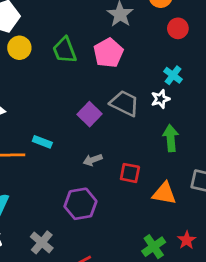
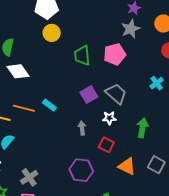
green trapezoid: (65, 50) -> (82, 56), moved
white star: (160, 99) -> (109, 118), moved
gray arrow: (93, 160) -> (82, 128), turned 88
purple hexagon: (80, 204) -> (81, 170), moved

